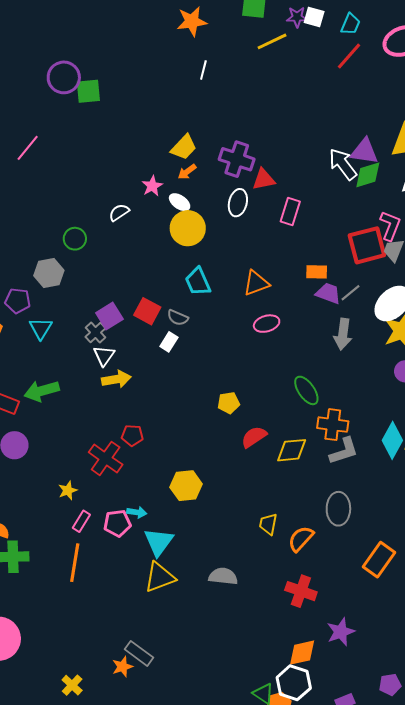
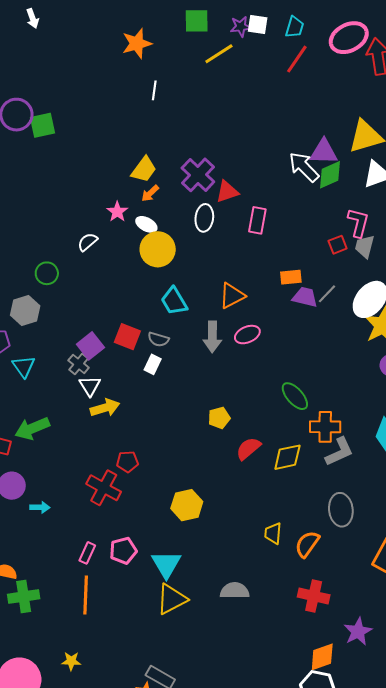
purple cross: (237, 159) -> (198, 175), turned 32
red square: (367, 245) -> (338, 245), size x0.5
gray arrow: (343, 334) -> (212, 337), moved
yellow star: (68, 490) -> (71, 661), moved, turned 30
cyan arrow: (137, 512) -> (40, 507), moved

